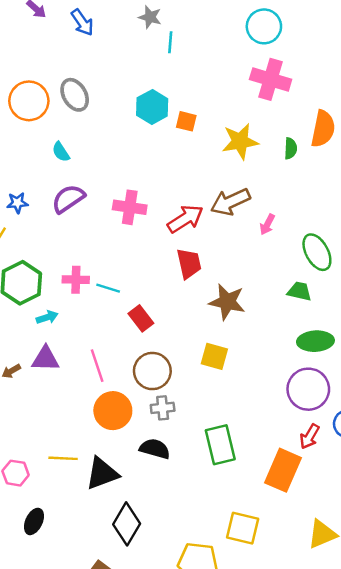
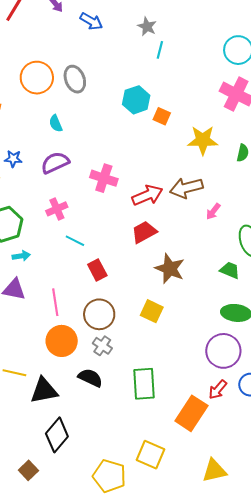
blue arrow: (82, 22) -> (91, 21), turned -35
red trapezoid: (189, 263) -> (144, 232), turned -116
pink cross: (76, 280) -> (57, 209), moved, turned -35
gray cross: (163, 408) -> (102, 346), turned 30

